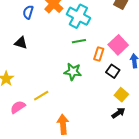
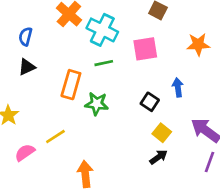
blue semicircle: (28, 12) -> (26, 36), moved
black triangle: (21, 43) -> (27, 67), turned -40
pink square: (118, 45) -> (145, 49), moved, turned 36
orange rectangle: (99, 54) -> (71, 85), moved, size x1.5

